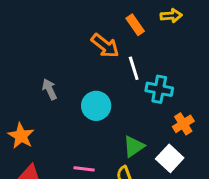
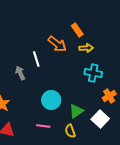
yellow arrow: (171, 16) -> (86, 48), moved
white line: (134, 68) -> (36, 59), moved
cyan circle: (96, 106) -> (51, 100), moved

